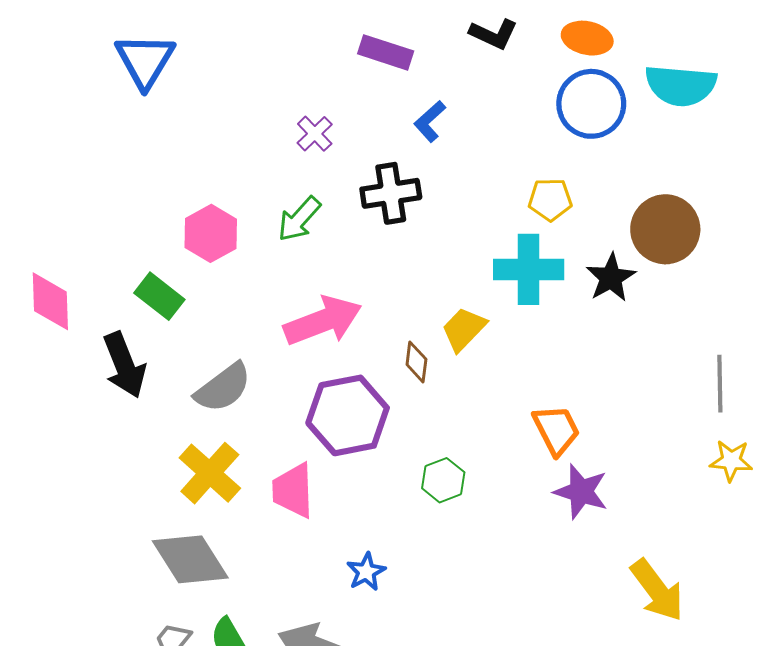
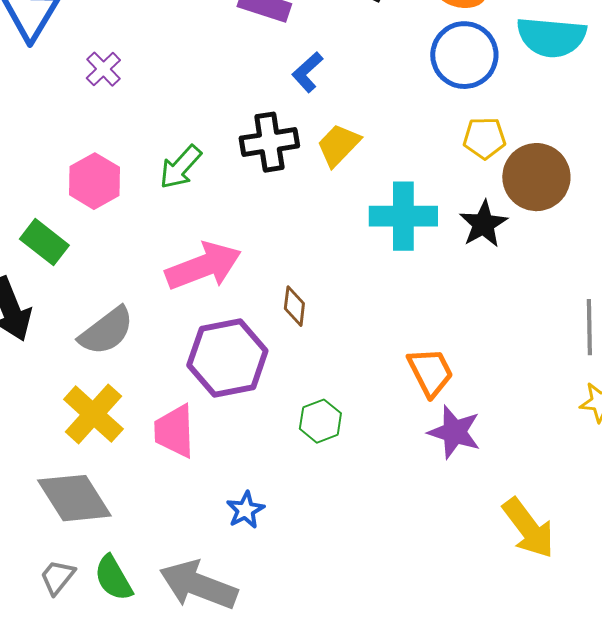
purple cross: (315, 134) -> (103, 69), moved
yellow pentagon: (550, 199) -> (484, 138), moved
yellow trapezoid: (464, 329) -> (338, 145), moved

